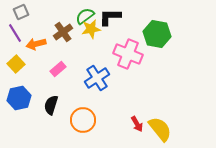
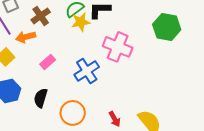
brown cross: (63, 32) -> (41, 16), moved
green hexagon: (157, 34) -> (167, 27), moved
red arrow: (137, 124) -> (115, 119), moved

